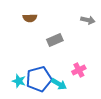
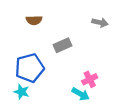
blue pentagon: (39, 79) -> (30, 68), moved
cyan arrow: (59, 84) -> (81, 94), moved

